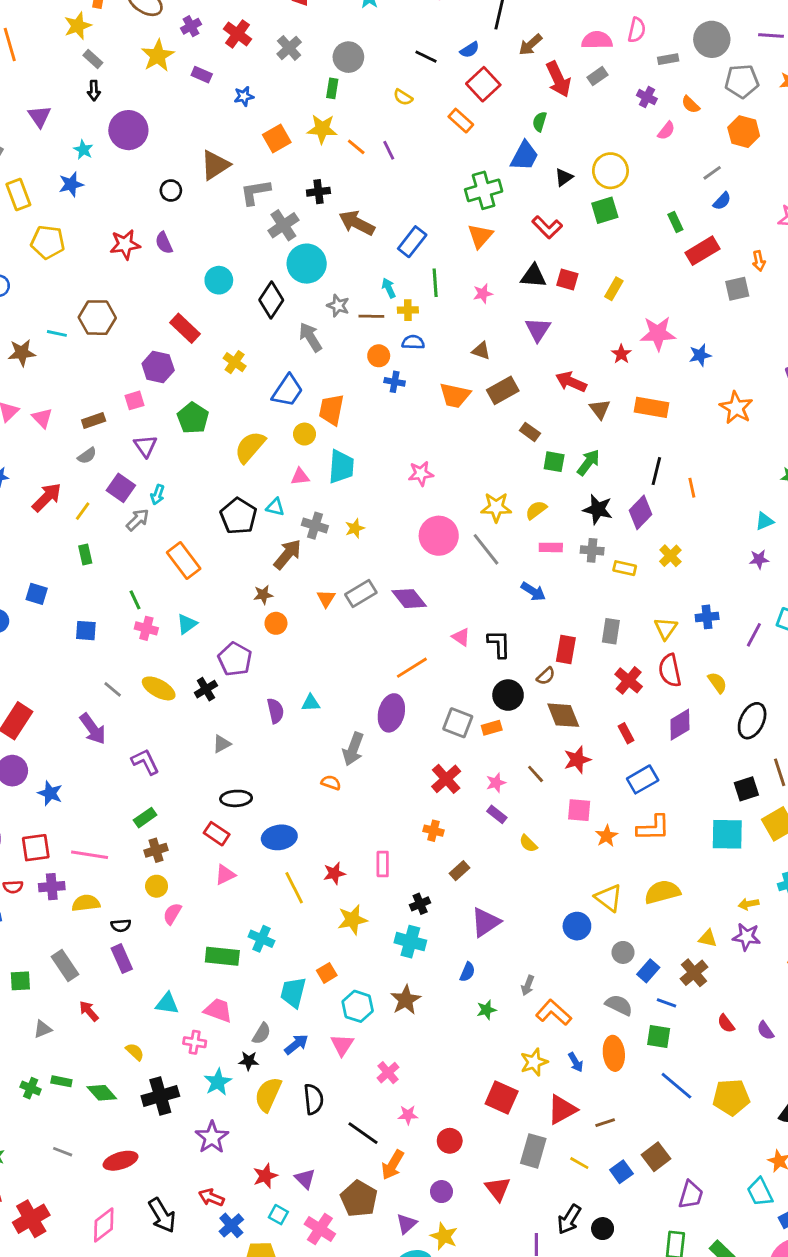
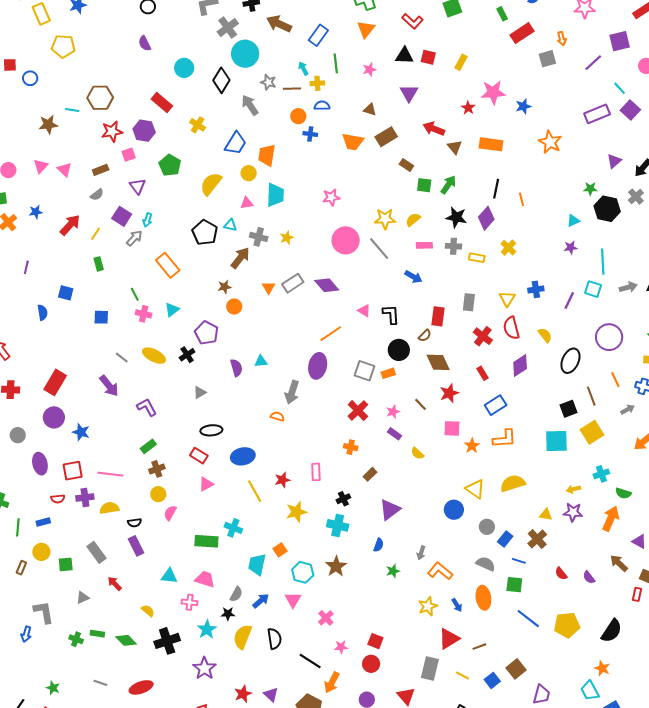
red star: (125, 244) -> (112, 131), moved
red square: (502, 1097) -> (375, 641), moved, size x0.7

